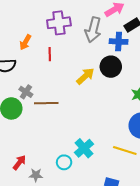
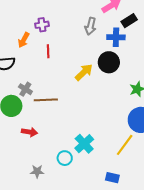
purple cross: (59, 23) -> (42, 25), moved, size x0.6
gray arrow: (93, 30) -> (91, 26), size x0.7
yellow line: (125, 150) -> (125, 145), turned -70
red arrow: (19, 162) -> (29, 132), moved, turned 63

